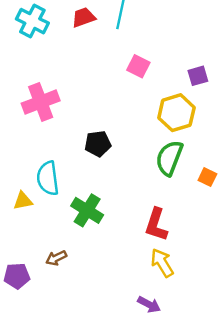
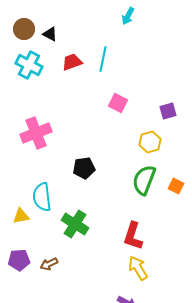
yellow hexagon: (176, 113) -> (150, 142), size x0.7
orange square: (207, 177) -> (176, 186), moved
purple pentagon: (17, 276) -> (19, 260), moved

